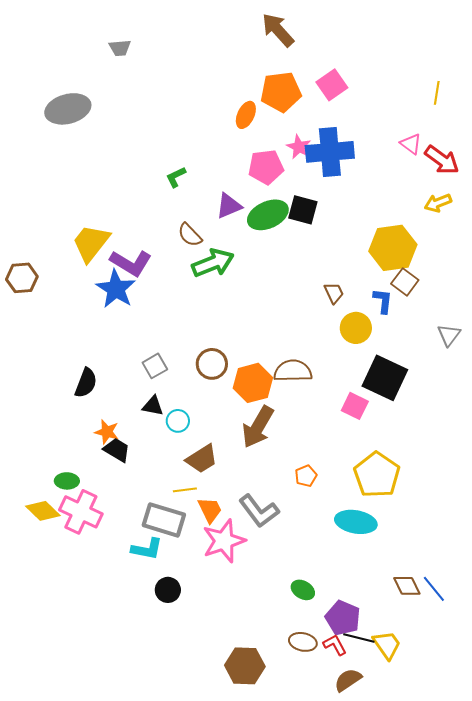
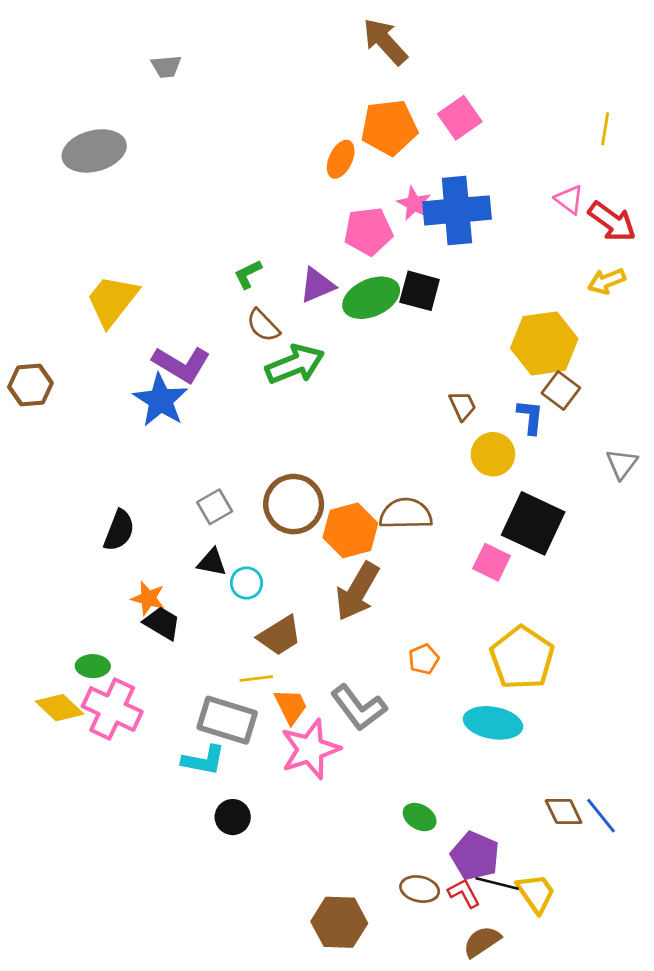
green L-shape: (176, 177) -> (248, 274), moved
yellow trapezoid: (91, 243) -> (112, 301), moved
brown circle: (212, 364) -> (294, 504), size x1.4

